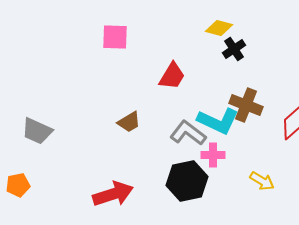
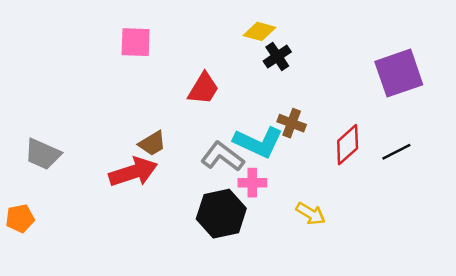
brown cross: (246, 105) -> (292, 123), size x0.7
red arrow: (113, 194) -> (133, 172), moved

